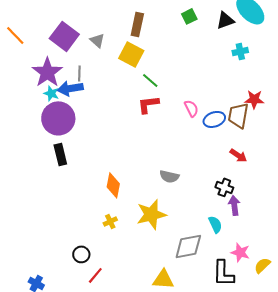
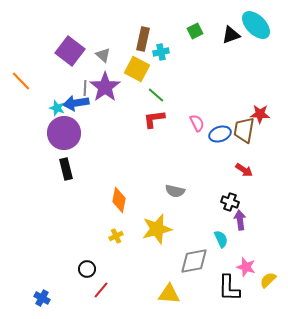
orange line: (15, 35) -> (21, 81), moved
cyan cross: (240, 51) -> (161, 52), moved
purple star: (47, 72) -> (105, 87), moved

